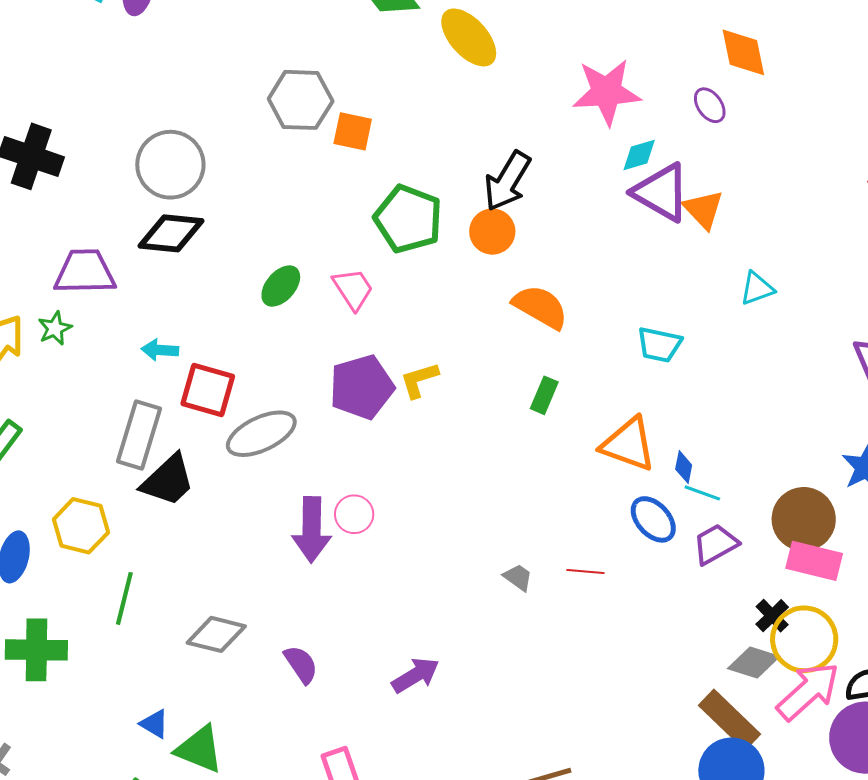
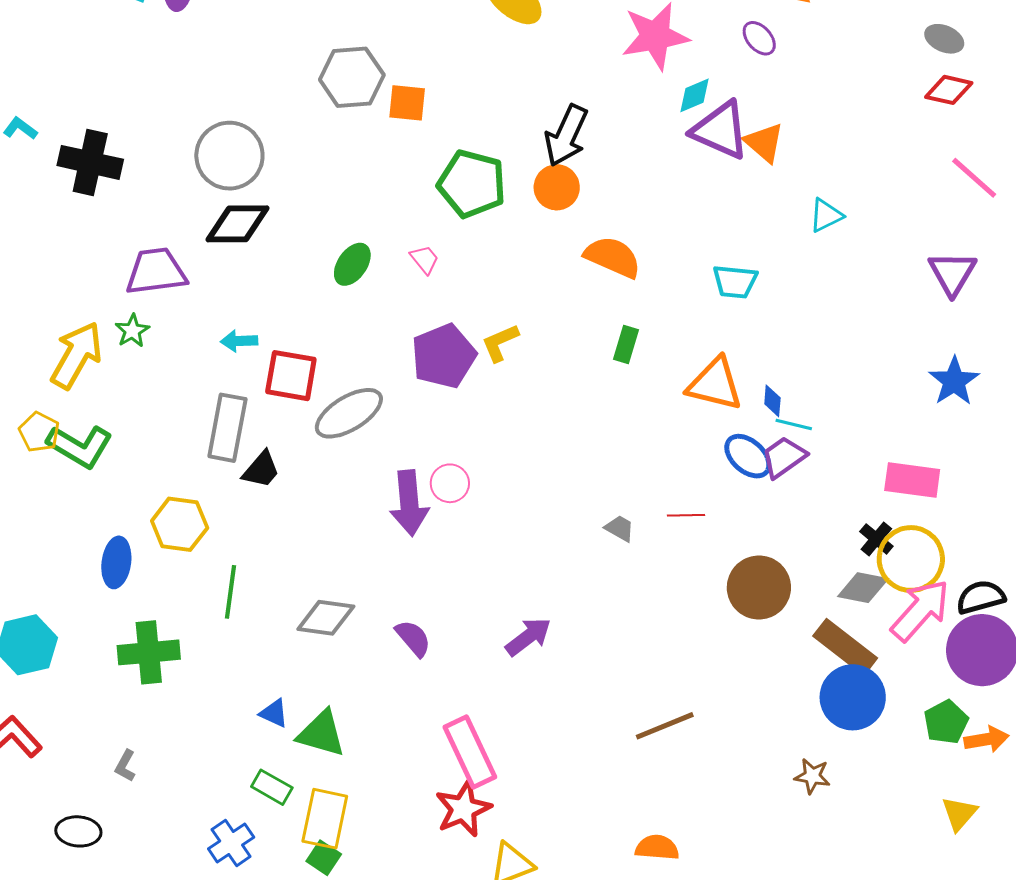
pink trapezoid: (353, 289) -> (424, 259), size x0.7
black trapezoid: (168, 480) -> (261, 470), size x0.7
brown circle: (804, 519) -> (759, 587), moved
purple trapezoid: (715, 544) -> (784, 457), moved

